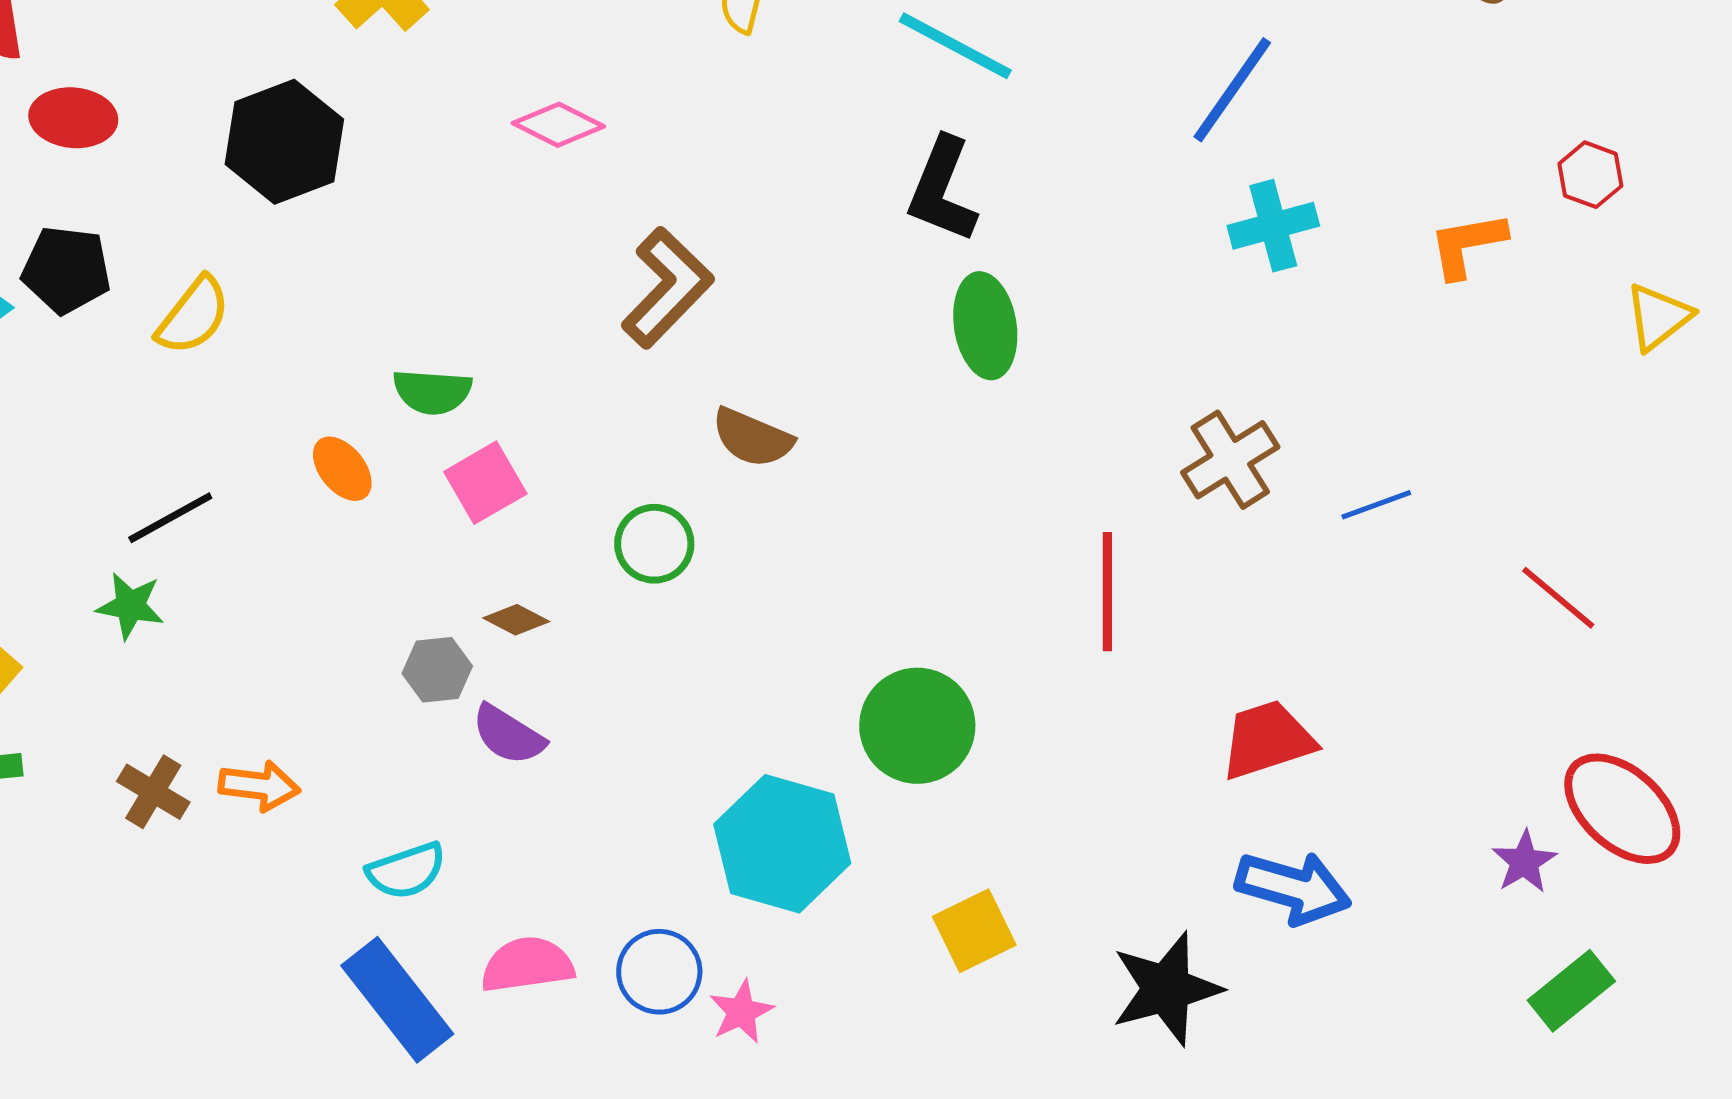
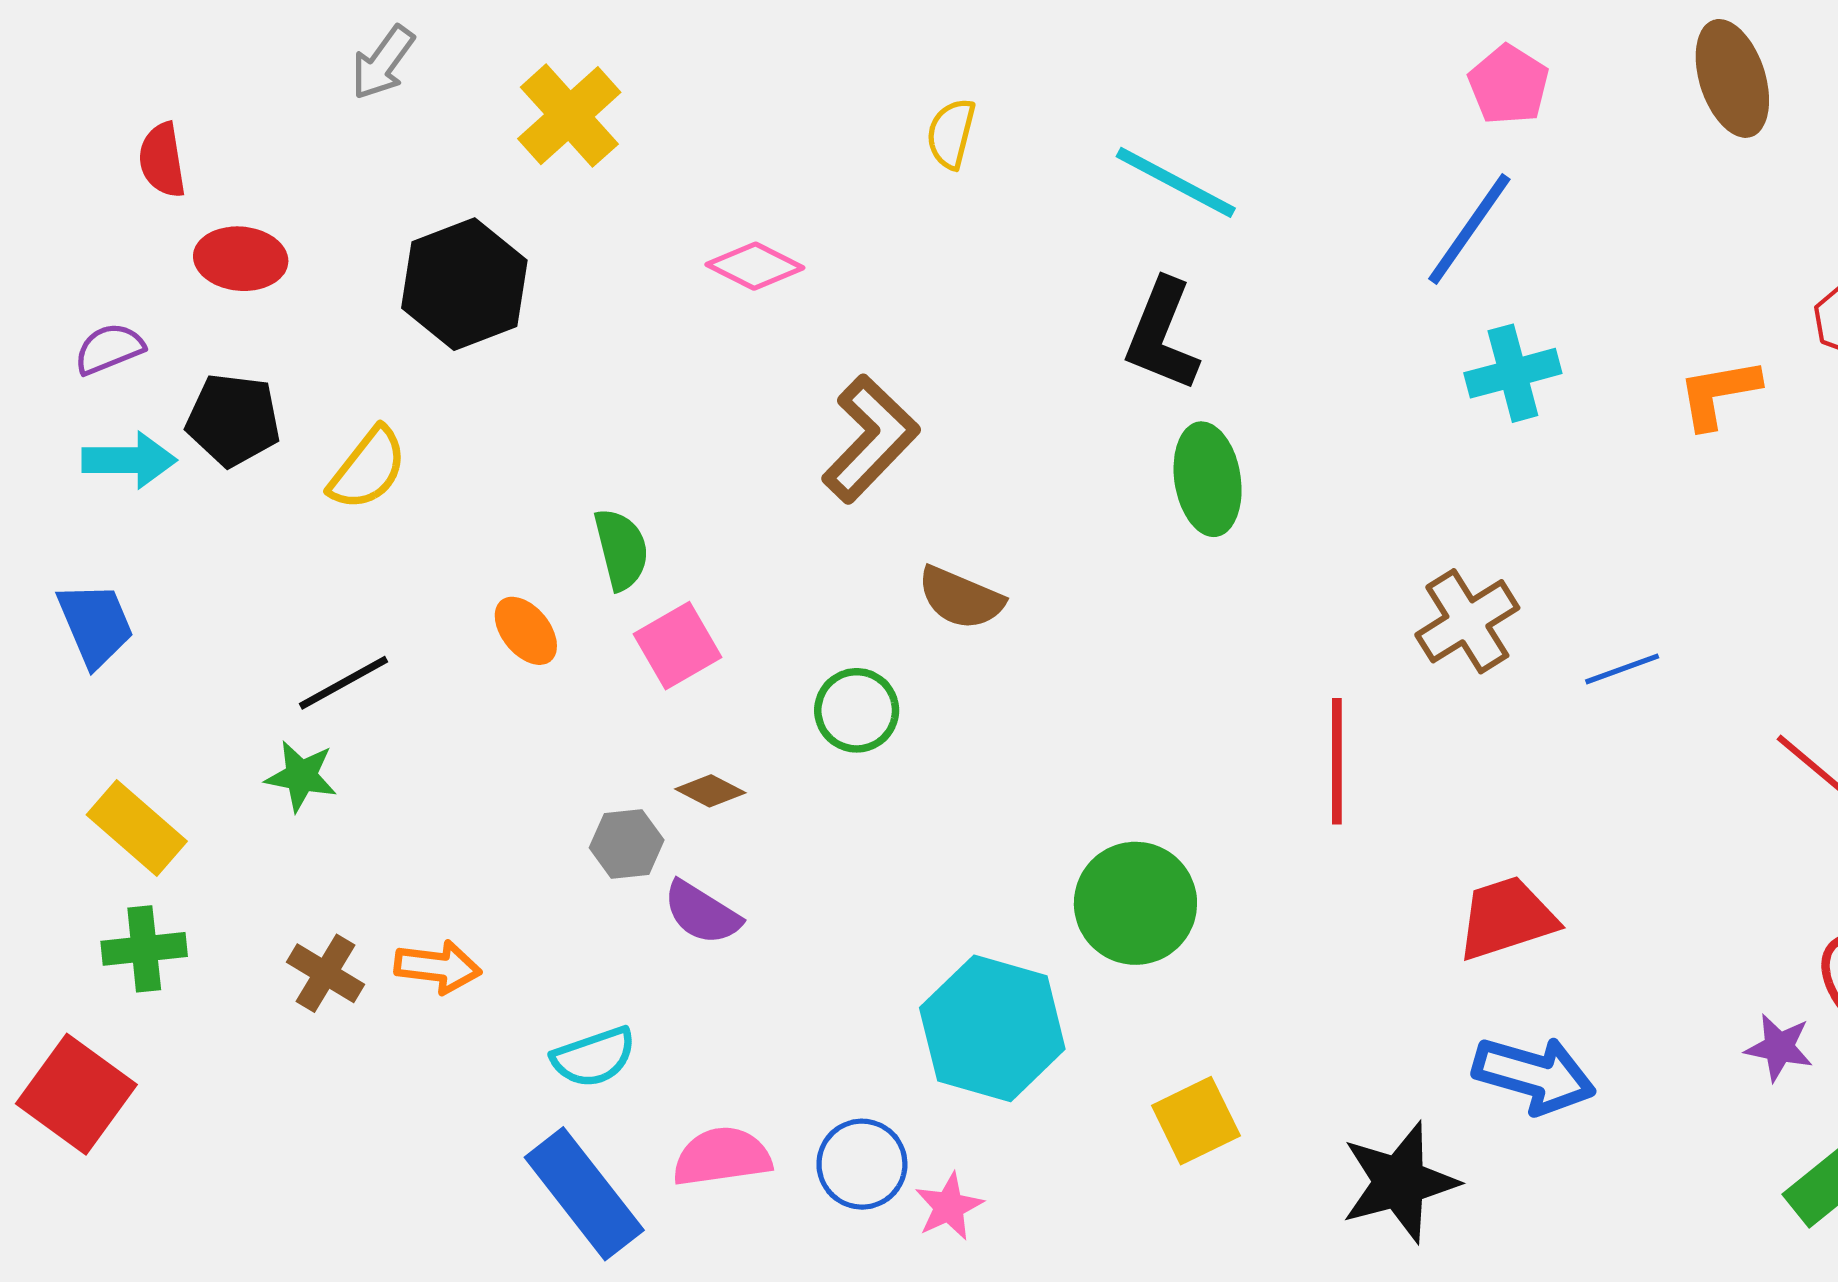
green semicircle: (432, 392) -> (621, 549), turned -108
purple star: (1524, 862) -> (1779, 1047), turned -30

